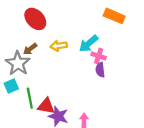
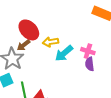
red ellipse: (35, 19) -> (29, 30), moved
cyan arrow: (89, 44) -> (64, 53), moved

